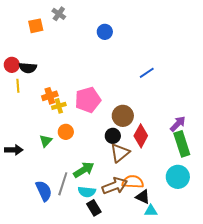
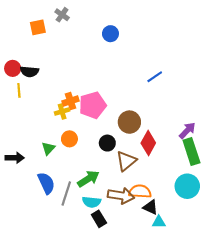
orange cross: (50, 96) -> (70, 101), moved
black circle: (113, 136) -> (107, 143), moved
brown arrow: (115, 186) -> (121, 196), turned 30
blue semicircle: (44, 191) -> (46, 183), moved

